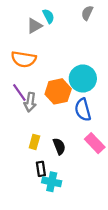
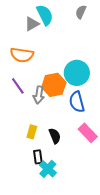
cyan semicircle: (48, 16) -> (45, 15), size x1.5
gray arrow: (30, 102) -> (39, 95), moved
cyan cross: (52, 182) -> (48, 169), turned 30

